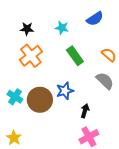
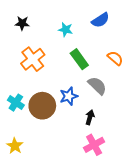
black star: (27, 29) -> (22, 23), moved
gray semicircle: (105, 81) -> (97, 86), moved

